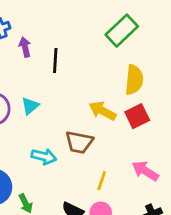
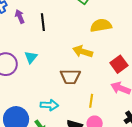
yellow semicircle: (134, 80) -> (101, 25), turned -95
red square: (137, 116) -> (119, 64), moved
cyan arrow: (44, 157) -> (49, 105), moved

